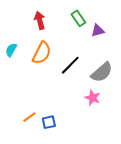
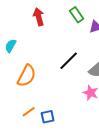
orange semicircle: (42, 53) -> (27, 76), moved

